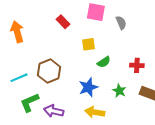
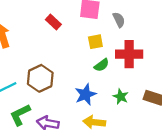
yellow square: (88, 44) -> (95, 42), moved
red cross: (137, 65) -> (129, 54), moved, size x1.6

